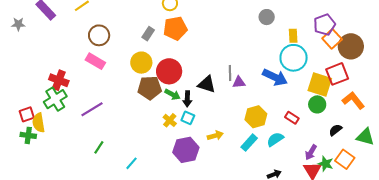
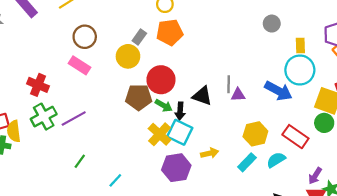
yellow circle: (141, 63) -> (128, 56), moved
green cross: (55, 99) -> (44, 117), moved
cyan square: (188, 118) -> (180, 132), size x1.6
red rectangle: (292, 118) -> (295, 137), size x1.6
yellow cross: (170, 120) -> (160, 134), size x1.5

